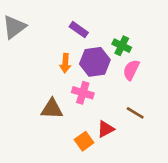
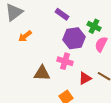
orange arrow: (65, 63) -> (25, 36), moved, turned 48
red triangle: (106, 129) -> (85, 78), moved

